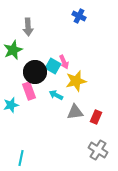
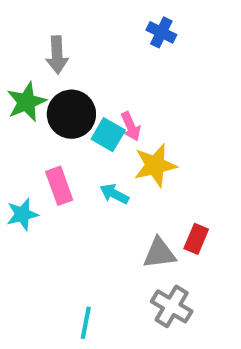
black circle: (35, 72) -> (71, 114), moved
gray triangle: (75, 112) -> (159, 253), moved
gray cross: (98, 150) -> (172, 306), moved
cyan line: (21, 158) -> (86, 323), moved

